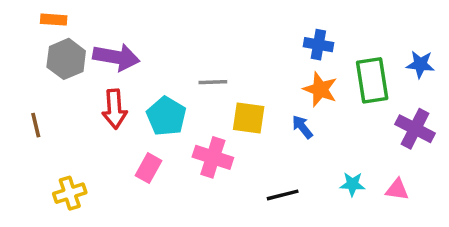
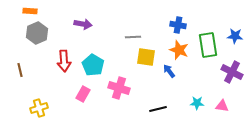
purple arrow: (116, 57) -> (83, 24), moved, size x0.7
gray line: (213, 82) -> (133, 37), moved
yellow square: (249, 118) -> (146, 57), moved

